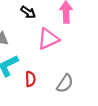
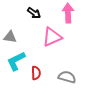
gray semicircle: (65, 83) -> (67, 77), turned -108

